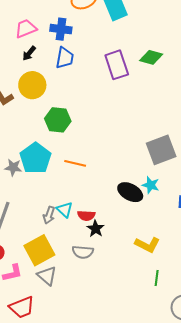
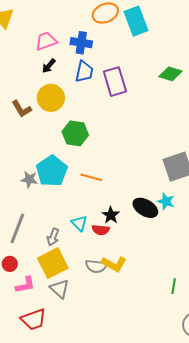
purple rectangle: (117, 65) -> (115, 82), moved
gray arrow: (49, 215) -> (53, 237), moved
black star: (96, 229) -> (111, 215), moved
yellow L-shape: (147, 245) -> (114, 264), moved
green line: (157, 278) -> (174, 286), moved

